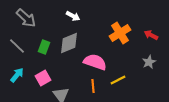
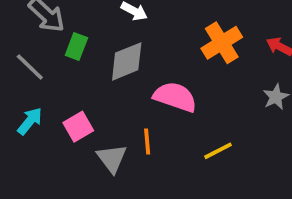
green rectangle: (44, 47) -> (76, 47), moved
yellow line: (118, 80) -> (218, 151), moved
orange line: (93, 86) -> (147, 142), moved

